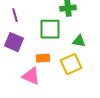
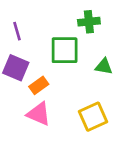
orange rectangle: (43, 58) -> (39, 85), moved, turned -32
yellow square: (71, 64) -> (93, 117), moved

